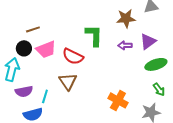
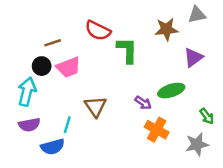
purple arrow: (125, 45) -> (143, 103), moved, turned -144
red semicircle: (73, 56) -> (98, 31), moved
green ellipse: (156, 64) -> (171, 91), moved
purple semicircle: (24, 91) -> (29, 125), moved

